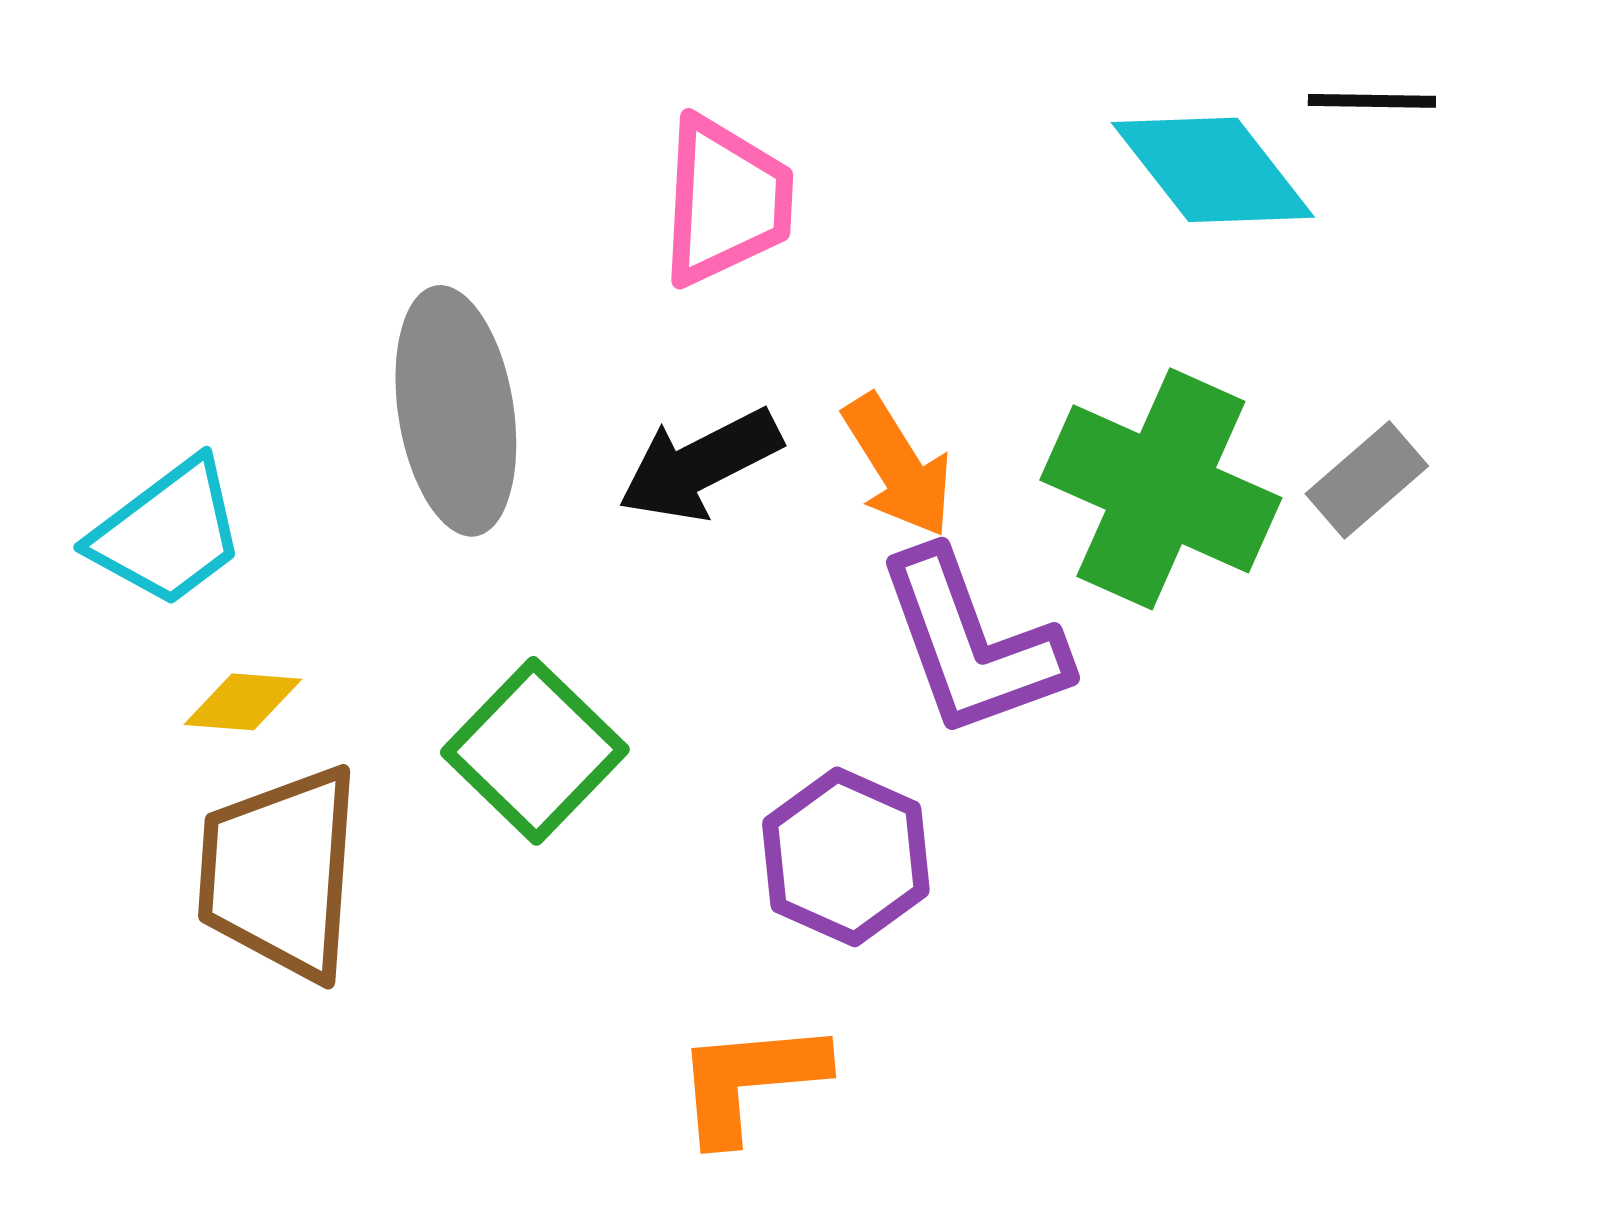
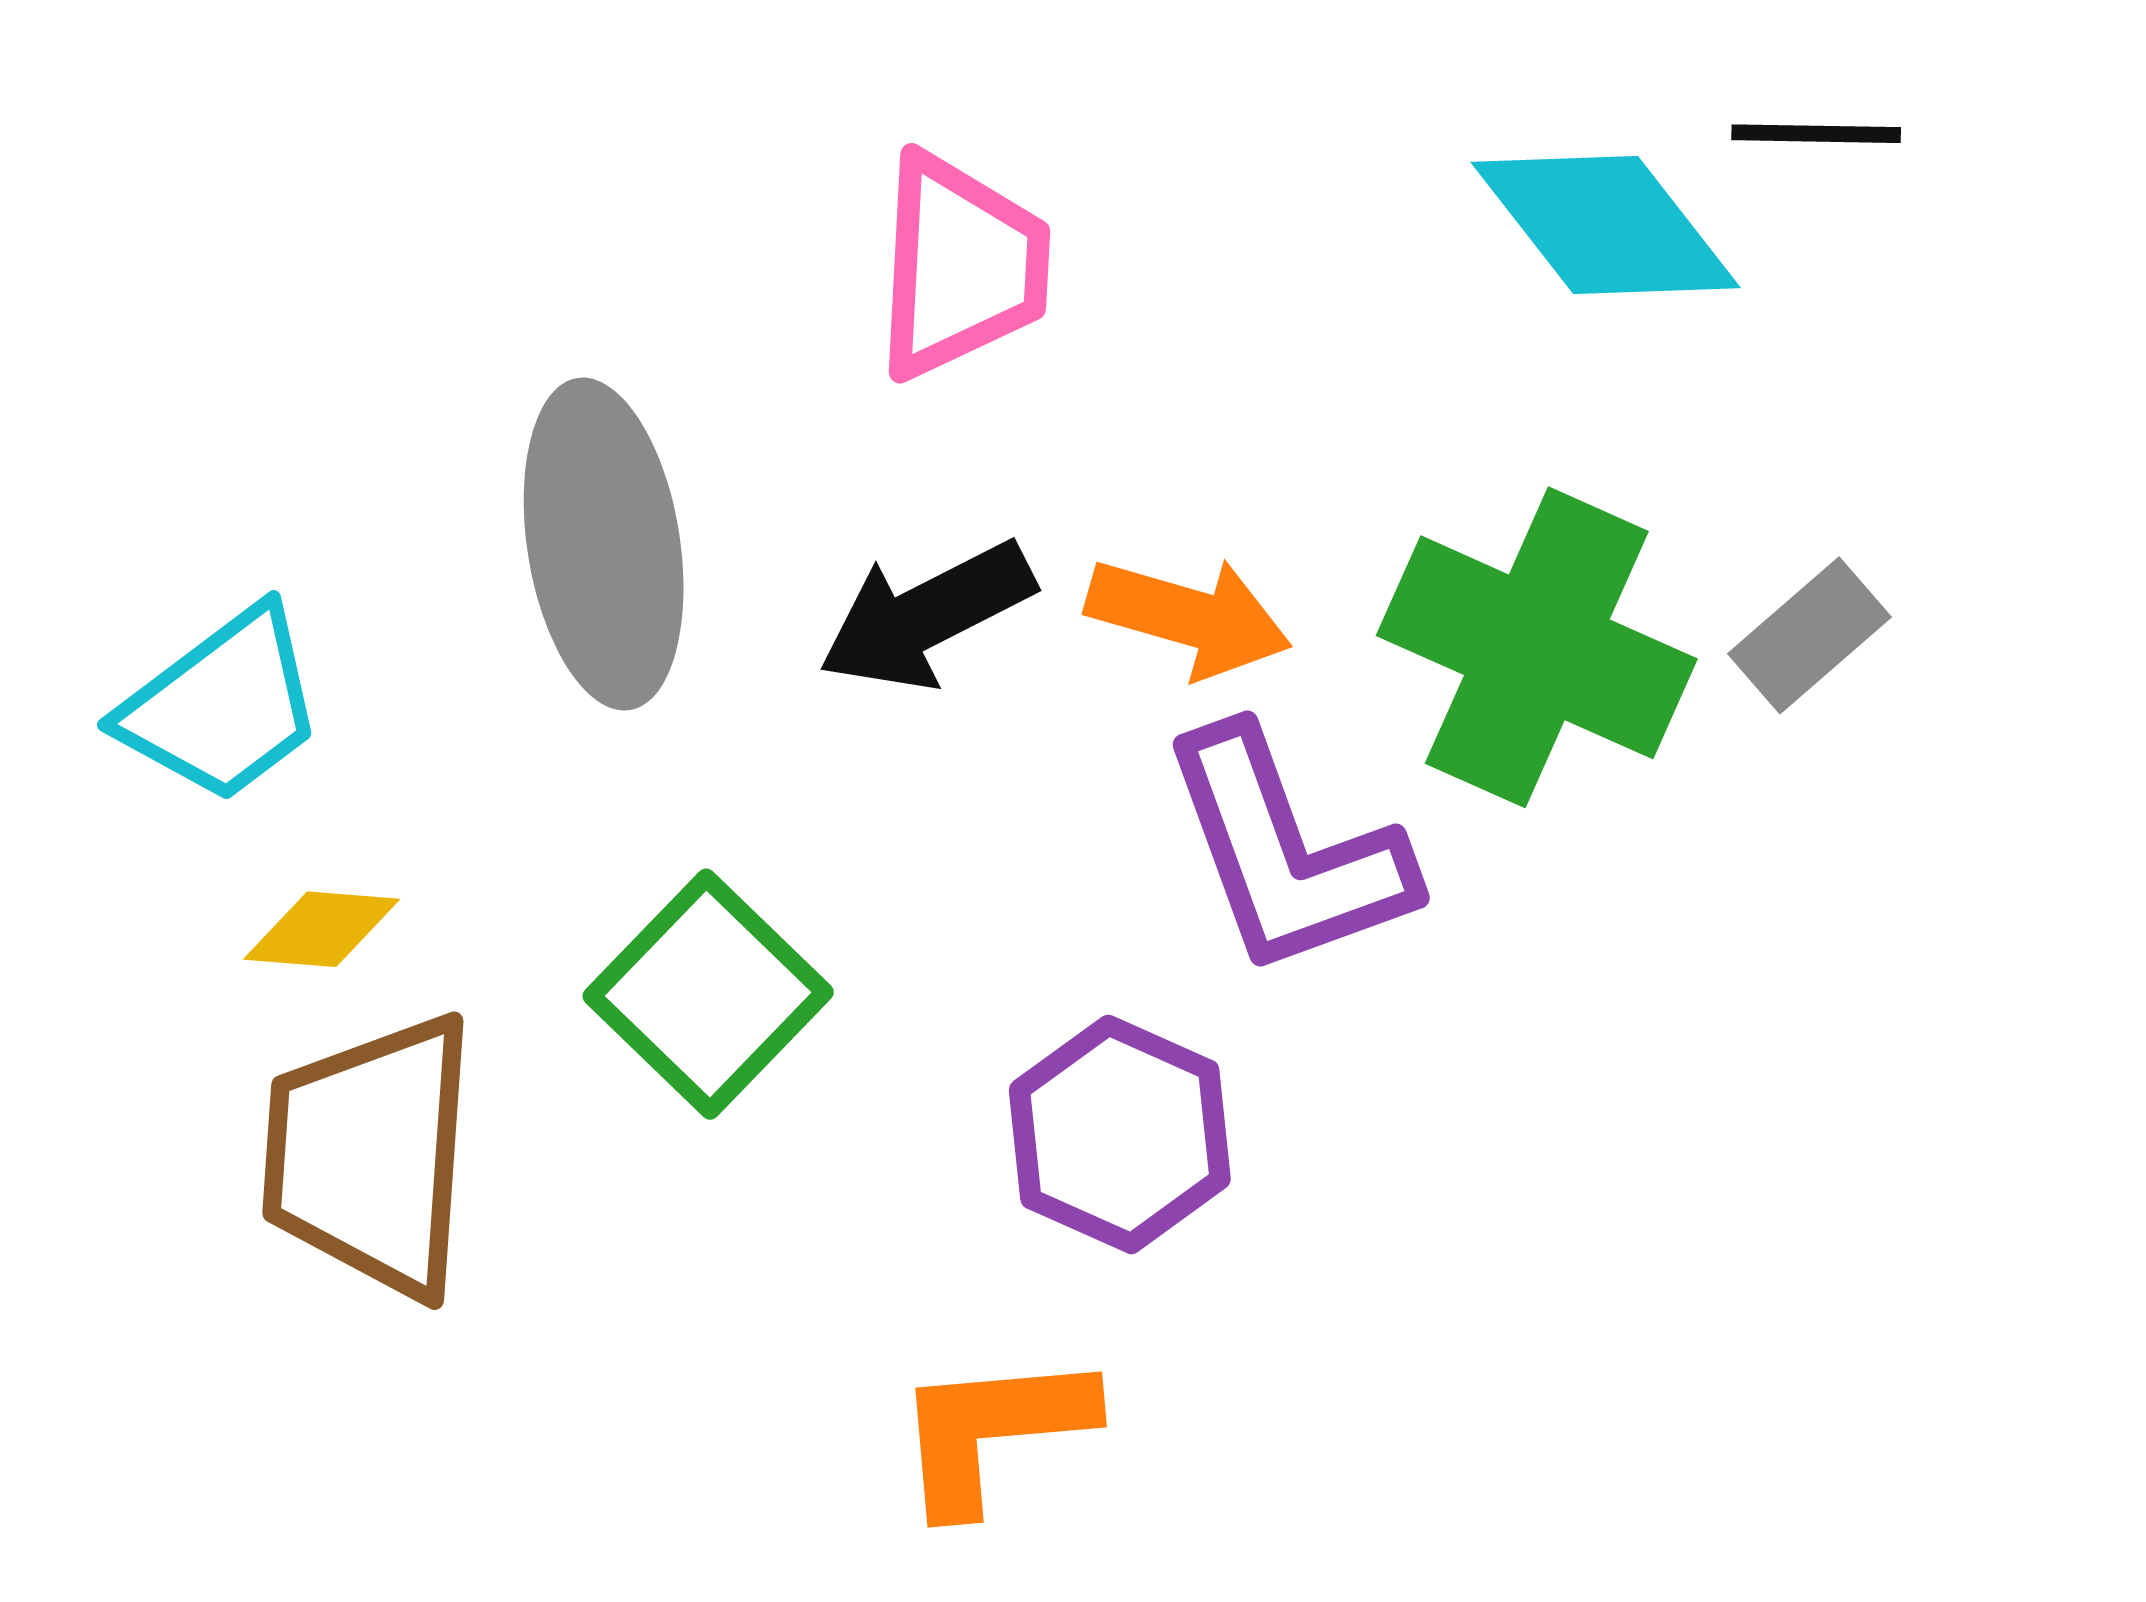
orange arrow: (898, 466) -> (1189, 617), turned -42

